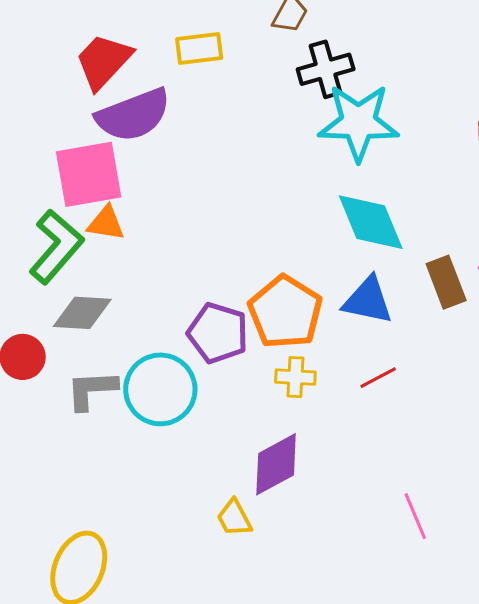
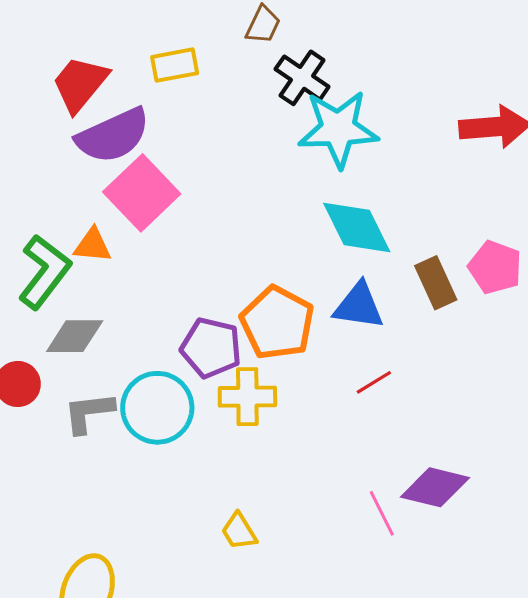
black cross: (326, 69) -> (302, 78), turned -36
pink square: (89, 174) -> (142, 193), moved, turned -30
yellow cross: (295, 377) -> (247, 397), moved, size x1.4
purple diamond: (276, 464) -> (435, 487), moved, turned 46
pink line: (415, 516) -> (382, 513), moved

